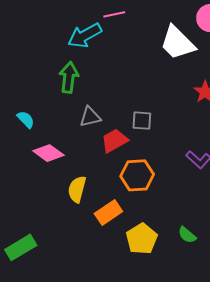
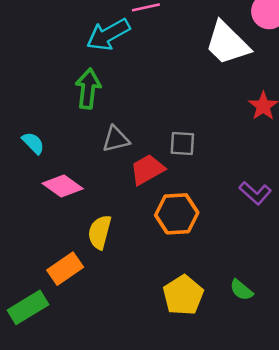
orange rectangle: (108, 212) -> (65, 269), moved

